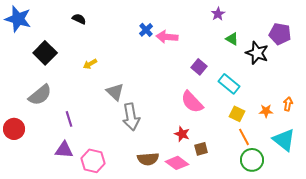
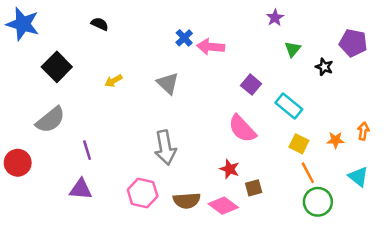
green triangle: (232, 39) -> (293, 49), turned 40
black star: (257, 53) -> (324, 67), size x0.6
gray triangle: (115, 92) -> (168, 83), moved
cyan triangle: (284, 140) -> (358, 177), size x0.7
pink hexagon: (93, 161) -> (143, 193), moved

